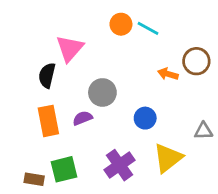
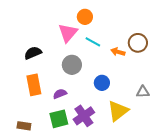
cyan line: (148, 28) -> (93, 42), moved
pink triangle: (70, 48) -> (68, 33), moved
black semicircle: (47, 75) -> (33, 53), turned 54
purple semicircle: (83, 118) -> (60, 94), moved
green square: (64, 169) -> (59, 119), moved

